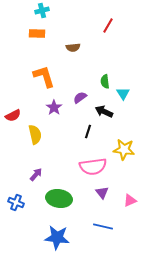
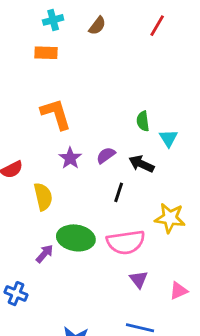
red line: (108, 26) -> (157, 26), moved
brown semicircle: (73, 48) -> (97, 26), moved, turned -48
purple semicircle: (80, 98) -> (106, 155), moved
green ellipse: (59, 198) -> (76, 238), moved

